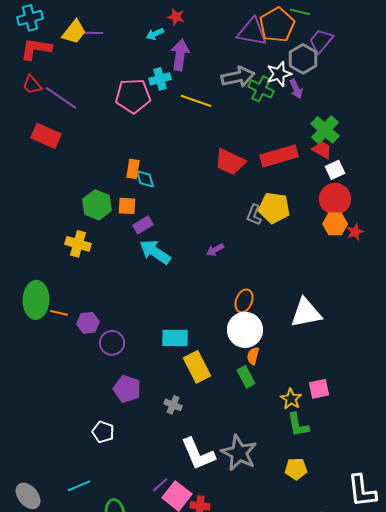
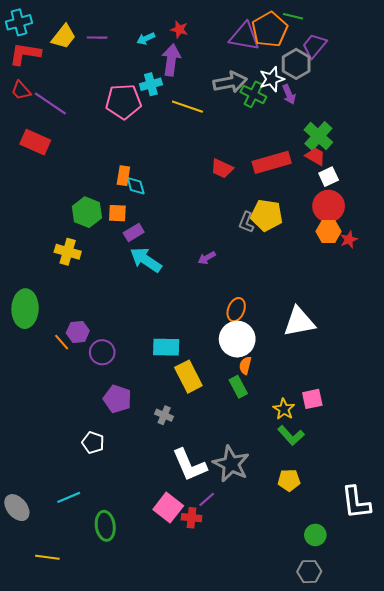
red star: (176, 17) -> (179, 29), moved
purple line: (93, 33) -> (97, 38), moved
red trapezoid: (230, 162) -> (222, 169), size x0.7
orange line: (59, 313) -> (62, 342), moved, turned 36
green L-shape: (298, 425) -> (291, 435), turned -32
purple line: (160, 485) -> (207, 499), moved

